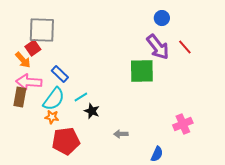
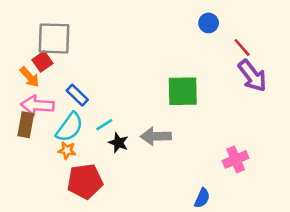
purple arrow: (158, 47) -> (252, 76), moved
red line: (185, 47) -> (242, 47), moved
gray arrow: (121, 134) -> (156, 136), moved, size x1.6

